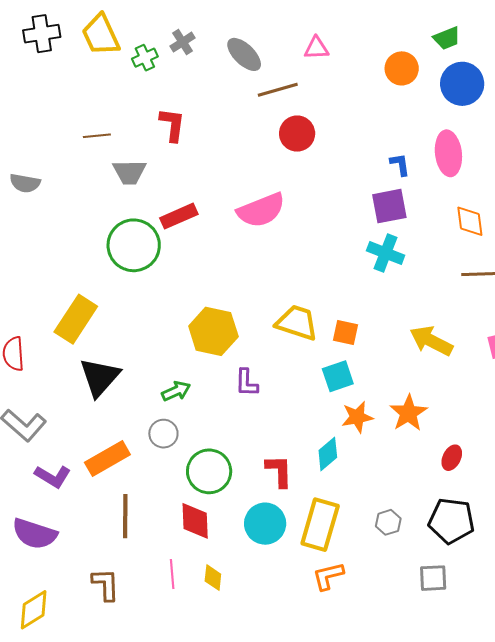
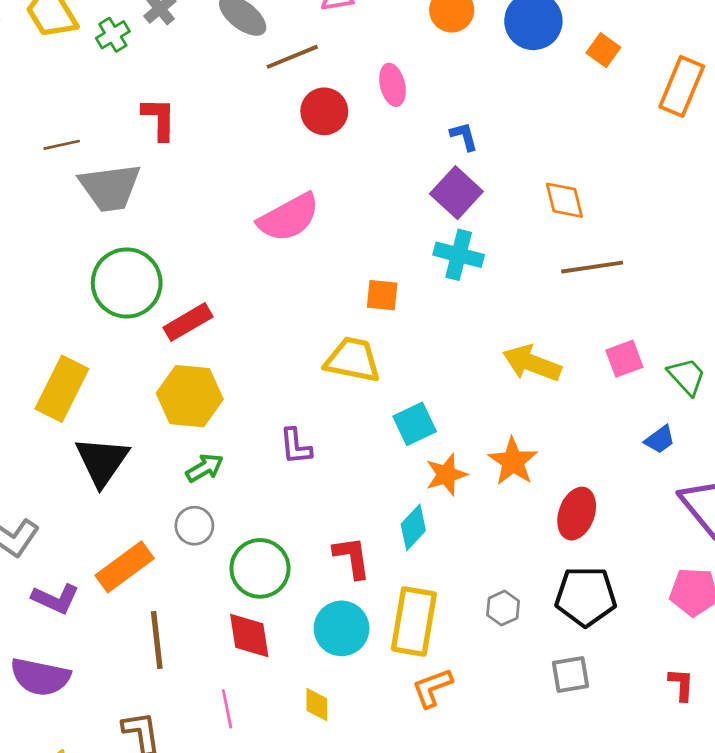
pink ellipse: (448, 153) -> (392, 85), moved, size x0.7
gray trapezoid: (129, 172) -> (110, 187), size x1.4
purple square: (389, 206) -> (456, 193), turned -30
red rectangle: (179, 216) -> (188, 322), moved
yellow hexagon: (213, 331) -> (190, 396), moved
orange square: (345, 333) -> (382, 295), moved
red ellipse: (452, 458) -> (577, 514), size x1.5
yellow diamond: (213, 578) -> (317, 705), moved

